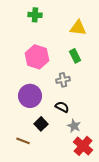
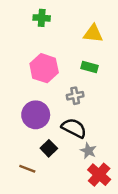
green rectangle: (75, 56) -> (90, 67), turned -48
black semicircle: (62, 107) -> (74, 128), size x1.5

